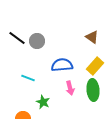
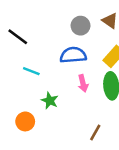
black line: (17, 38) -> (18, 37), moved
gray circle: (37, 41) -> (80, 26), moved

